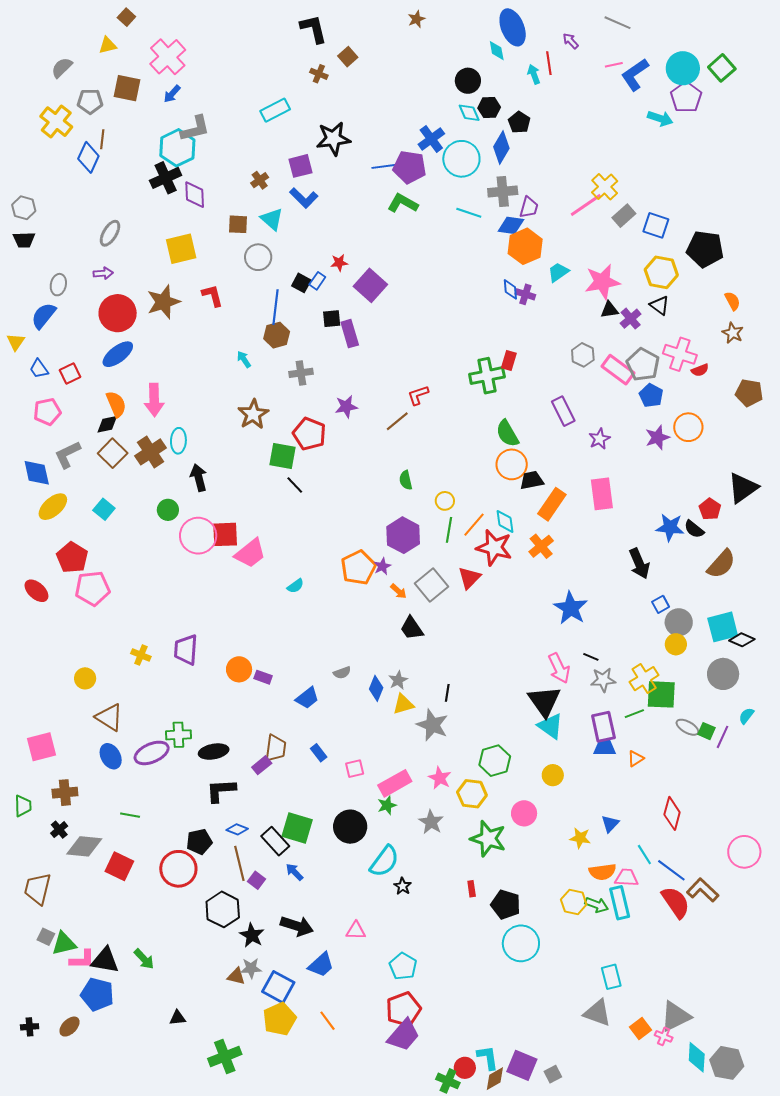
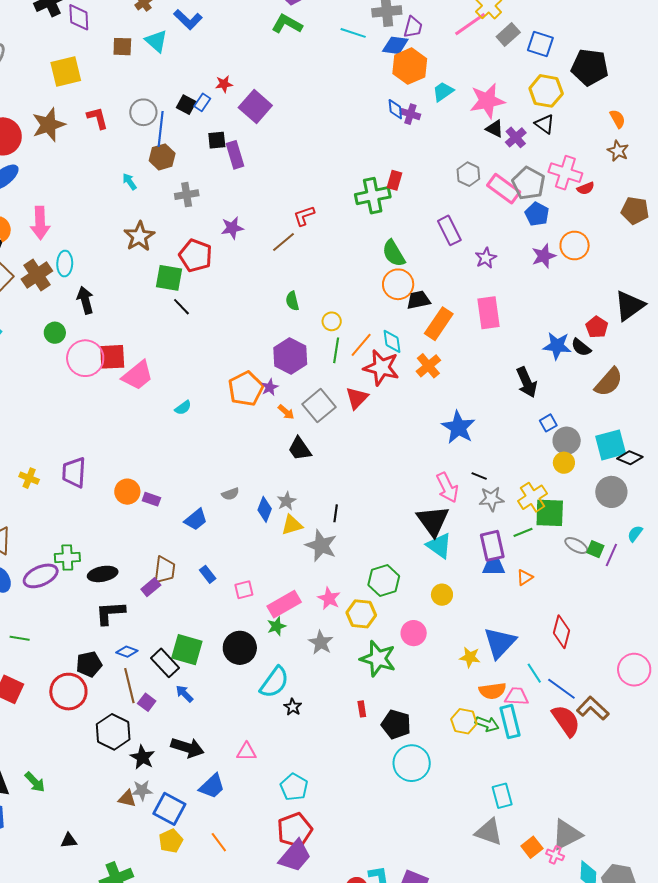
gray circle: (258, 257) -> (143, 112), moved
black triangle: (610, 310) -> (495, 129), turned 36
blue triangle: (610, 824) -> (500, 643), size x1.8
yellow pentagon: (279, 1019) -> (171, 841), size x0.7

